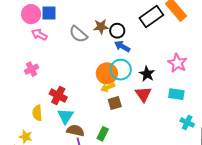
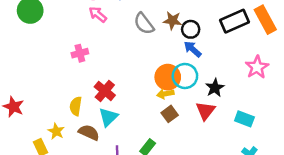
pink star: (177, 63) -> (257, 67), moved
brown square: (115, 103) -> (170, 114), turned -32
brown semicircle: (75, 131) -> (89, 132), moved

